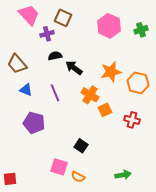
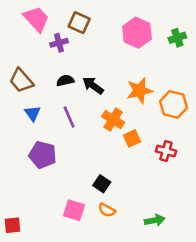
black semicircle: (55, 56) -> (65, 81), moved
blue triangle: (26, 90) -> (33, 113), turned 32
orange semicircle: (78, 177) -> (107, 210), moved

